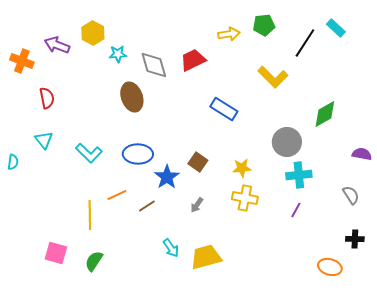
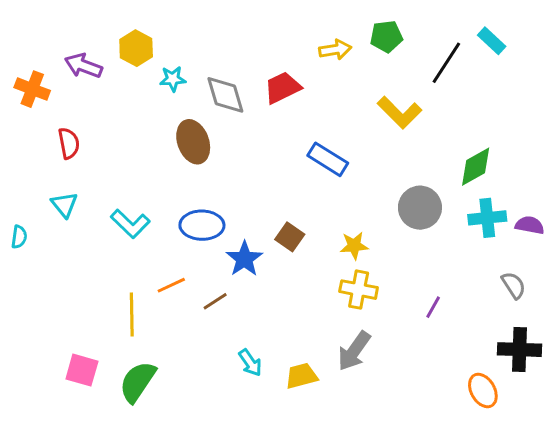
cyan cross: (299, 175) -> (487, 218), moved
gray arrow: (197, 205) -> (354, 351), moved, size x1.8
black cross: (355, 239) -> (519, 350), size x1.6
yellow trapezoid: (206, 257) -> (301, 376), size x0.7
green semicircle: (94, 261) -> (138, 382), size x1.4
orange ellipse: (330, 267) -> (483, 391), turned 45

